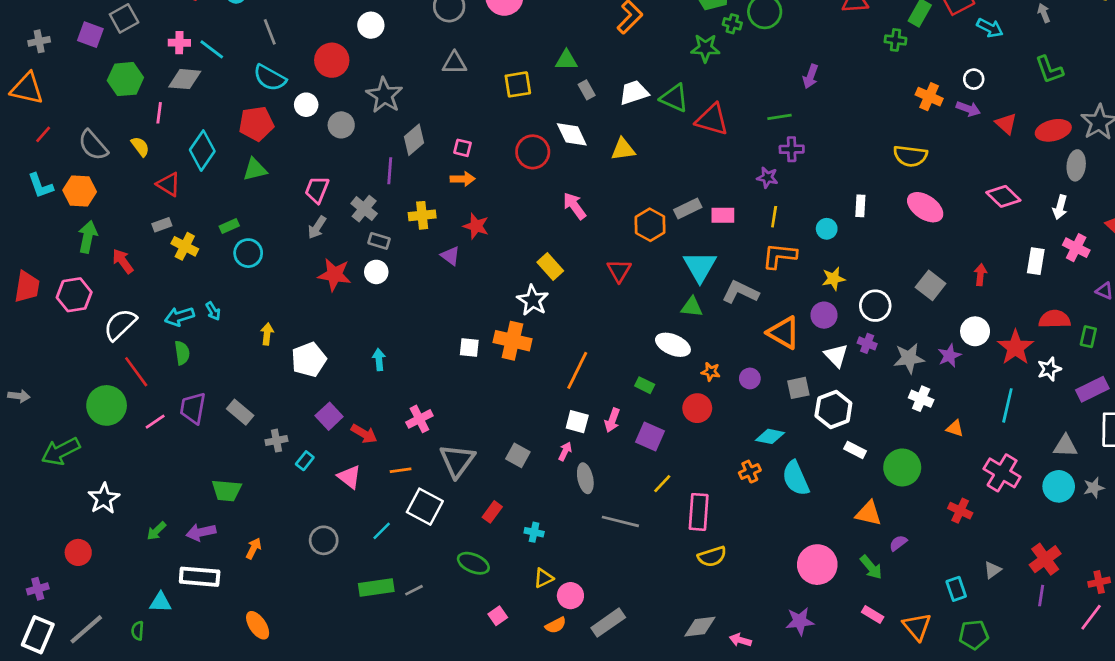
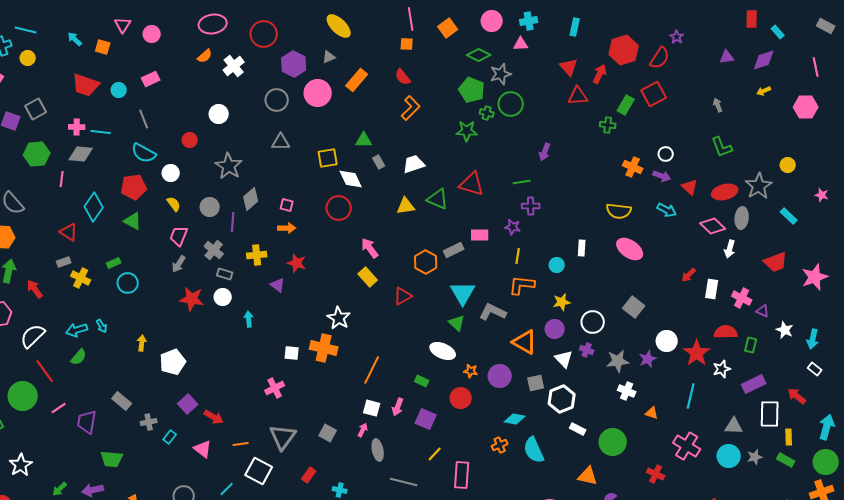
cyan arrow: (990, 28) -> (667, 210), moved
cyan line: (212, 49) -> (101, 132), turned -30
red circle: (332, 60) -> (190, 140), size x0.6
green triangle: (674, 98) -> (438, 199), moved
gray circle: (341, 125) -> (210, 207), moved
white diamond: (572, 134) -> (351, 179), moved
yellow semicircle: (140, 147) -> (174, 204), moved
green triangle: (255, 169) -> (133, 221), turned 42
pink diamond: (1003, 196) -> (713, 226), moved
pink rectangle: (723, 215) -> (480, 235), moved
pink cross: (1076, 248) -> (742, 298), moved
yellow rectangle: (550, 267) -> (368, 277), moved
red triangle: (619, 271) -> (403, 296), turned 30
red arrow: (980, 275) -> (689, 275), moved, turned -140
green triangle: (692, 307) -> (457, 323), turned 36
green semicircle: (182, 353) -> (79, 357), turned 48
cyan arrow: (379, 360) -> (249, 319), moved
purple circle: (750, 378) -> (500, 376), size x1.5
purple trapezoid: (193, 408) -> (87, 422), moved
pink cross: (419, 419) -> (275, 388), moved

